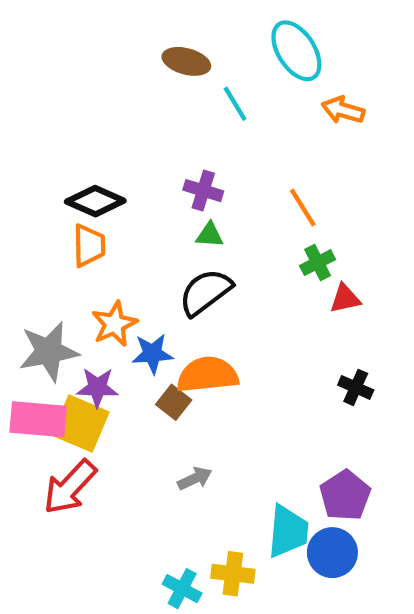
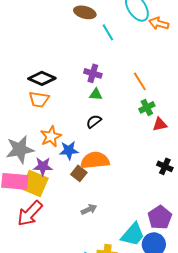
orange arrow: (343, 110) -> (159, 23), moved
orange trapezoid: (89, 246) -> (39, 99), turned 100
black semicircle: (205, 292) -> (94, 121), size x0.6
cyan trapezoid: (288, 531) -> (133, 234), turned 36

